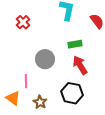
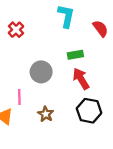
black hexagon: (72, 93) -> (89, 111), moved
brown star: (40, 102) -> (46, 114), moved

